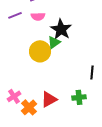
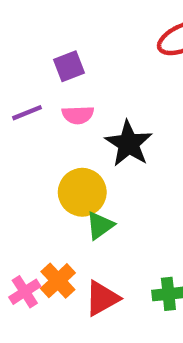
green triangle: (54, 42) -> (100, 225), moved
orange cross: (29, 107) -> (58, 281), moved

